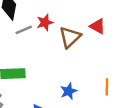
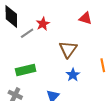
brown triangle: (70, 37) -> (68, 49), moved

